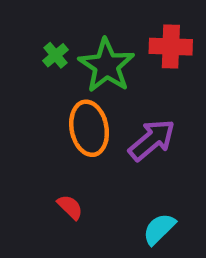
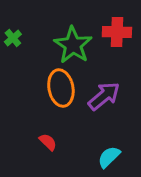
green cross: (55, 55) -> (13, 38), moved

